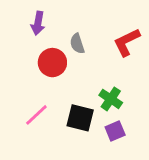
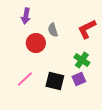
green cross: (111, 99) -> (82, 60), moved
purple square: (115, 131) -> (79, 79), moved

